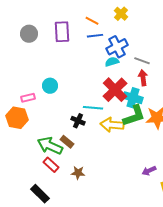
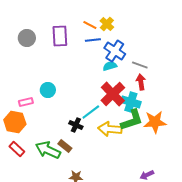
yellow cross: (121, 14) -> (107, 24), moved
blue cross: (117, 47) -> (115, 51), turned -30
cyan line: (93, 108) -> (91, 112), turned -42
red rectangle: (51, 165) -> (17, 149), moved

